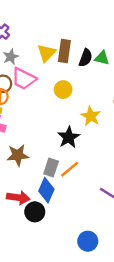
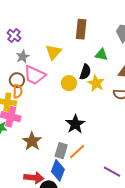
brown rectangle: (64, 51) -> (81, 29), moved
black semicircle: (86, 58) -> (85, 72), moved
yellow star: (91, 116) -> (96, 83), moved
brown star: (18, 155) -> (32, 141), turned -30

